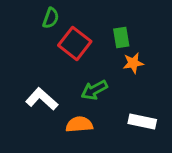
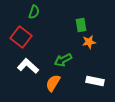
red square: (75, 43) -> (21, 37), moved
orange semicircle: (79, 124) -> (53, 83), turned -54

